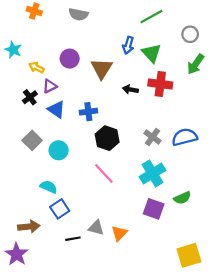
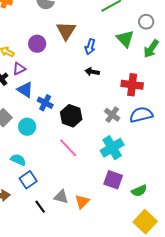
blue arrow: (128, 45) -> (90, 47), moved
green triangle: (151, 53) -> (125, 39), moved
brown triangle: (102, 69) -> (66, 31), moved
red cross: (160, 84) -> (132, 85), moved
blue cross: (88, 112) -> (45, 103), moved, turned 35
green semicircle: (182, 198) -> (139, 191), moved
black line: (73, 239) -> (40, 207), turned 64
yellow square: (189, 255) -> (145, 222), turned -30

